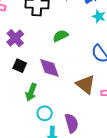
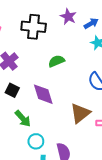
brown triangle: (86, 84) -> (80, 113), turned 40
green arrow: (31, 92) -> (23, 119), turned -66

